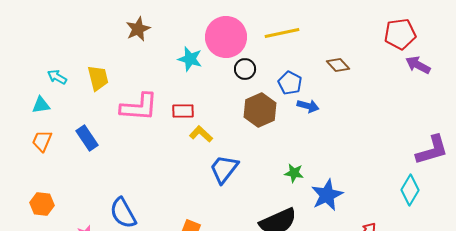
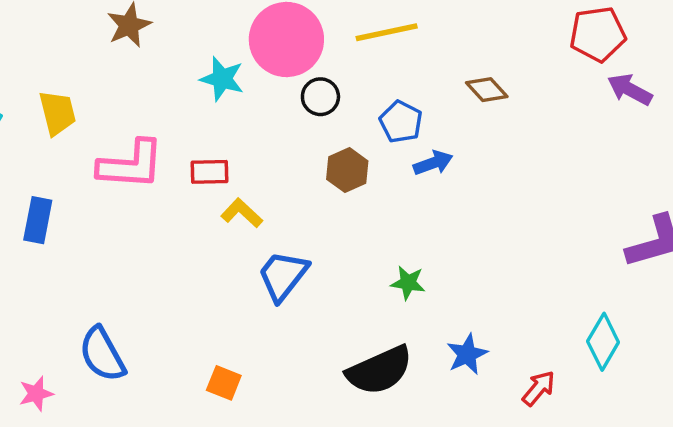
blue arrow: (308, 106) -> (433, 163), turned -35
brown hexagon: (260, 110) -> (347, 170), size x0.7
blue rectangle: (87, 138) -> (38, 220), turned 45
cyan diamond: (410, 190) -> (603, 342), moved
blue star: (327, 195) -> (467, 354), moved, size x0.7

